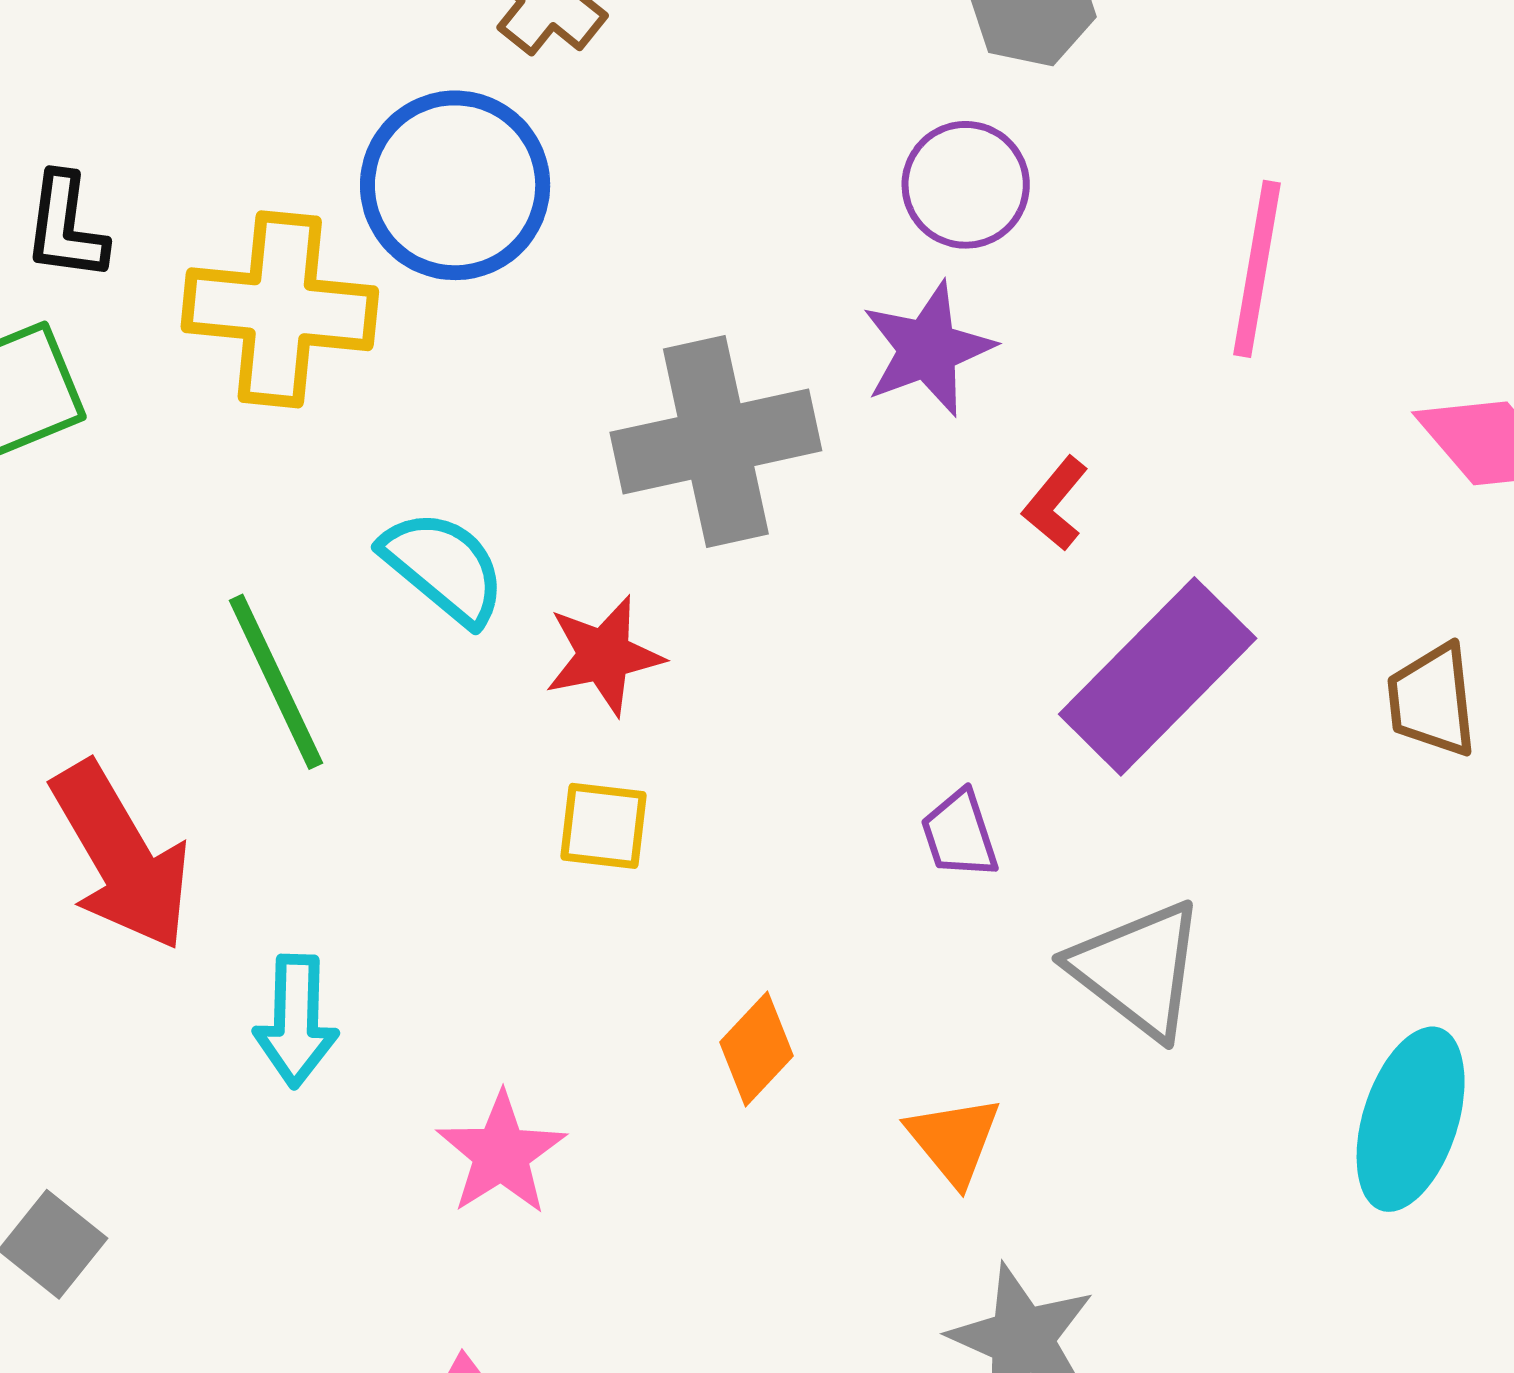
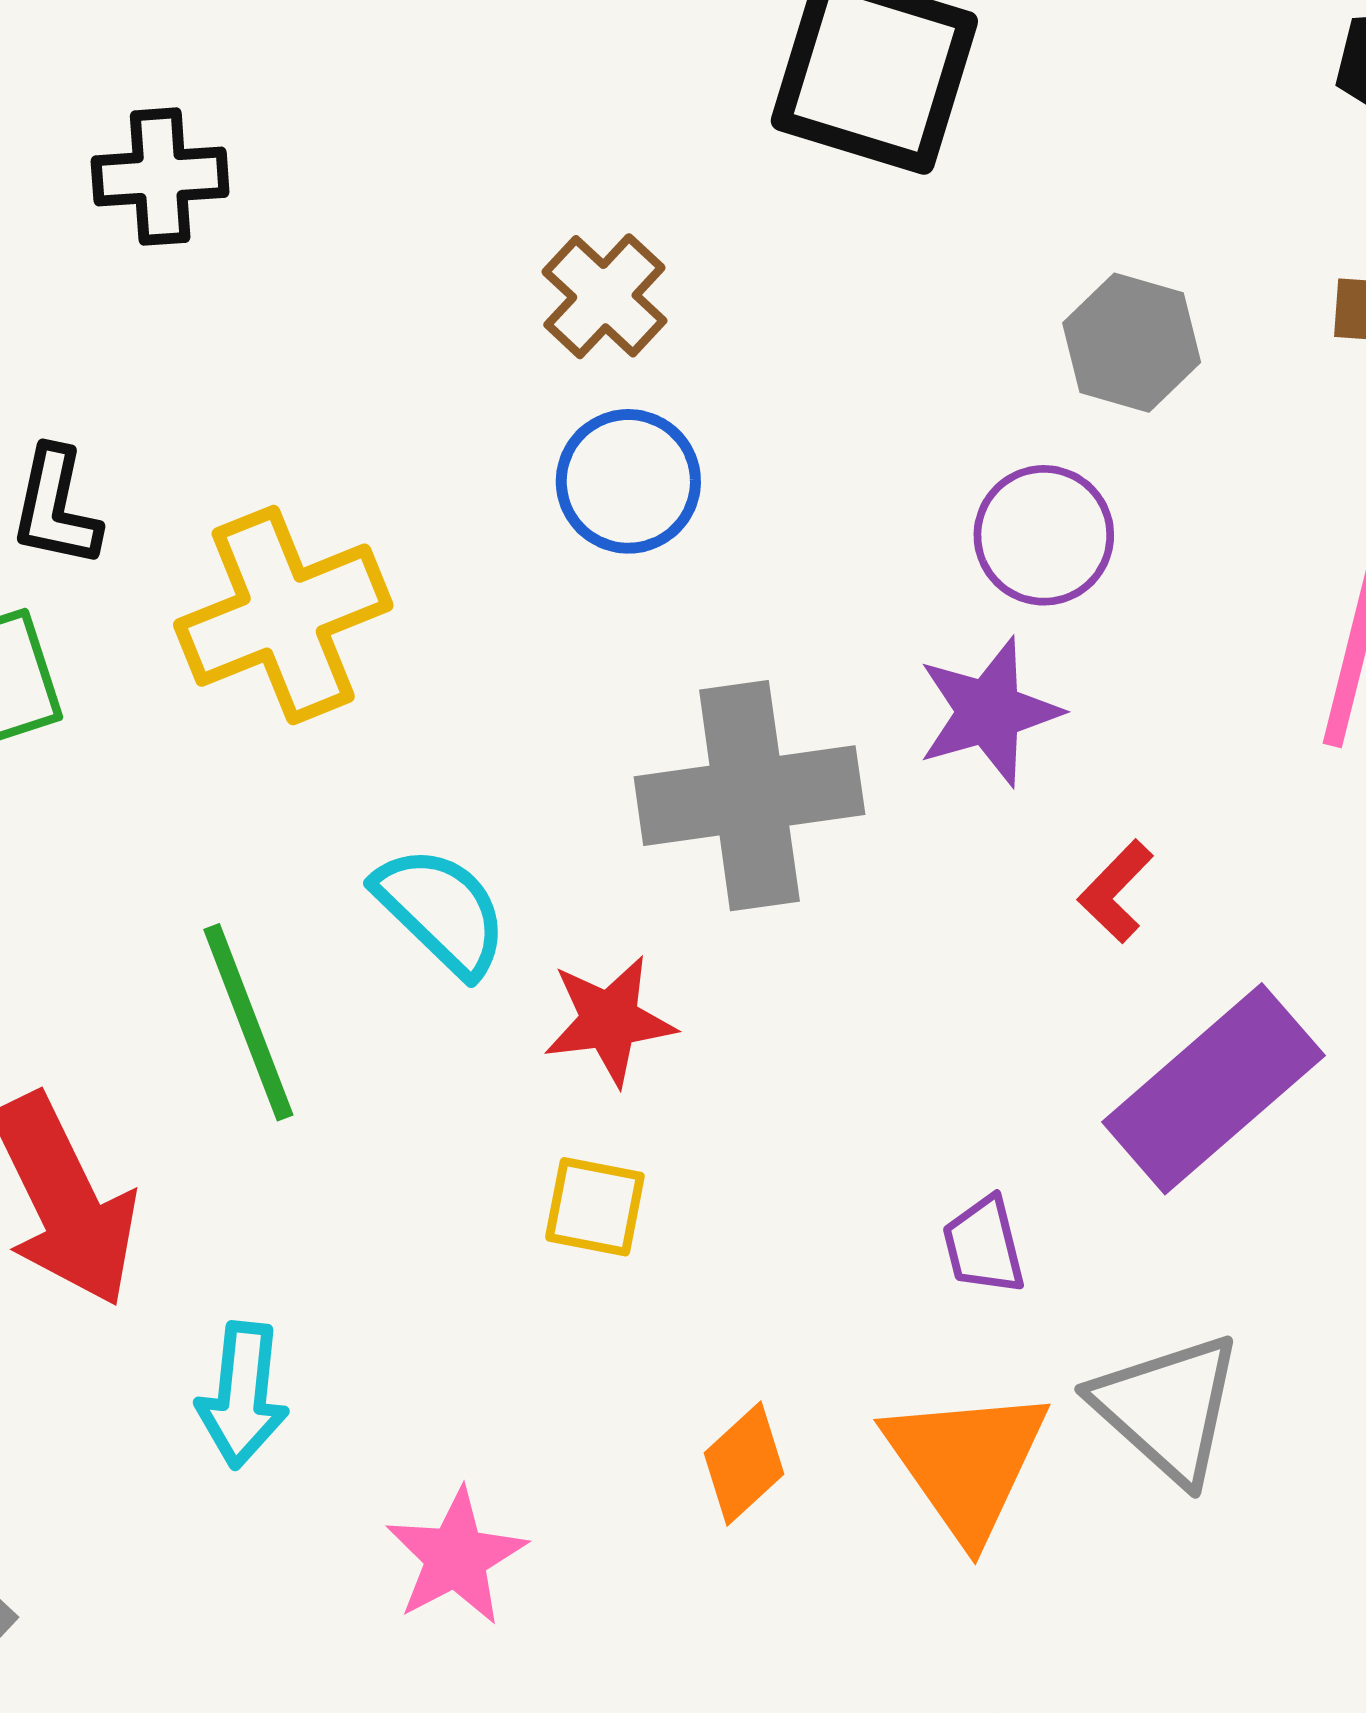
blue circle: (455, 185) -> (628, 481), moved, size x0.7
yellow cross: (280, 309) -> (283, 615), turned -32
orange triangle: (954, 1140) -> (966, 1463), moved, size x1.6

